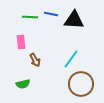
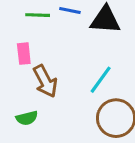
brown arrow: (35, 60) -> (45, 81), size x1.5

